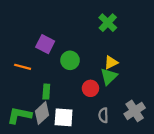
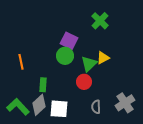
purple square: (45, 44) -> (69, 41), moved
orange line: (23, 67) -> (21, 62), turned 63
green triangle: (109, 76) -> (89, 64), moved
green L-shape: (19, 115) -> (18, 107), turned 35

